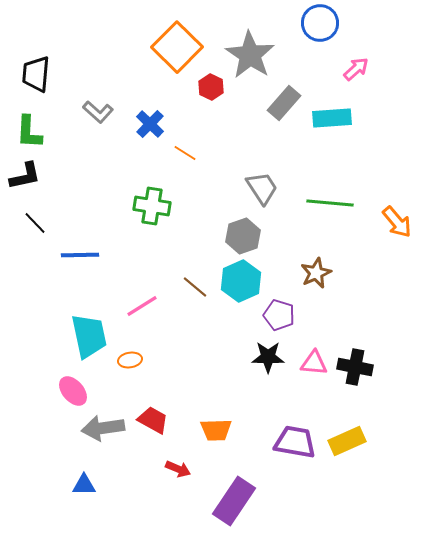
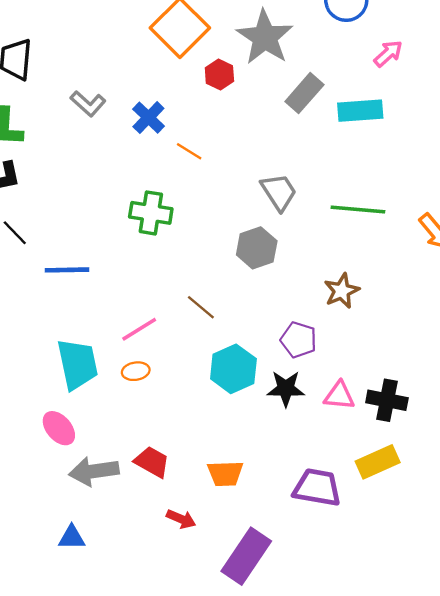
cyan hexagon: (241, 281) -> (233, 369), moved
orange ellipse: (130, 360) -> (136, 371), moved
yellow rectangle: (347, 441) -> (378, 462), moved

